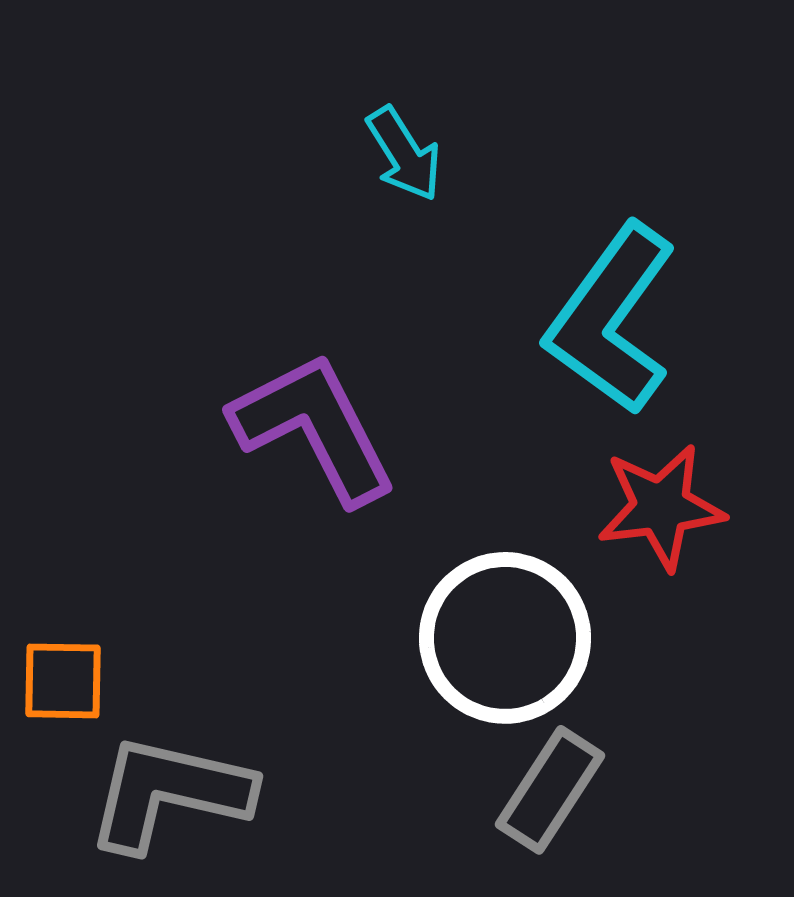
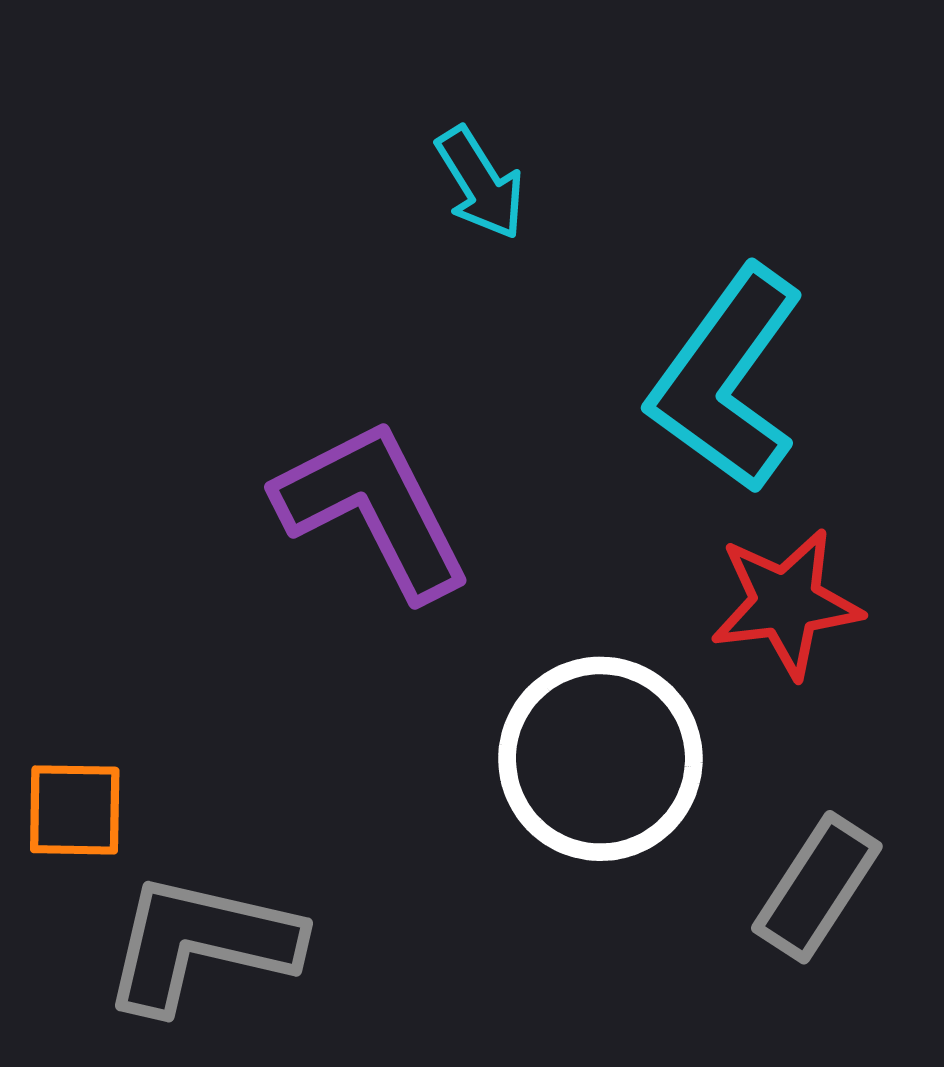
gray rectangle: (550, 790) -> (817, 887), moved

